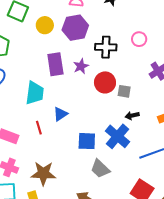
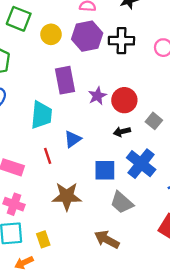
black cross: (106, 47) -> (121, 41), moved
purple star: (81, 66) -> (97, 96), moved
gray square: (124, 91) -> (154, 121), moved, turned 32
black arrow: (132, 116) -> (122, 132), moved
brown star: (43, 173) -> (67, 196), moved

